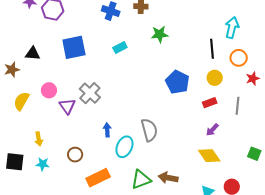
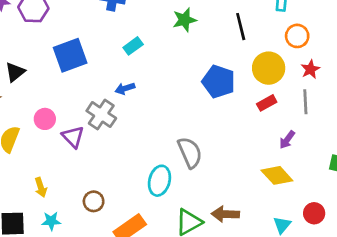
black line: (212, 49) -> (241, 27), moved
black triangle: (33, 54) -> (15, 72), turned -35
yellow circle: (215, 78) -> (269, 68), size x1.5
red star: (253, 79) -> (310, 69), moved
blue arrow: (107, 130) -> (125, 88), moved, turned -96
purple arrow: (212, 130) -> (287, 140), moved

